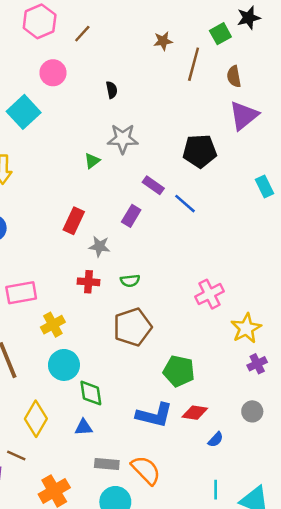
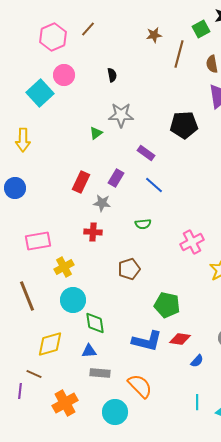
pink hexagon: (40, 21) -> (53, 37), moved
pink circle: (53, 73) -> (64, 75), moved
blue line: (185, 204) -> (154, 185), moved
purple rectangle: (131, 216) -> (116, 178), moved
green semicircle: (130, 281) -> (143, 224), moved
brown pentagon: (132, 327) -> (129, 269), size x0.7
yellow diamond: (36, 419) -> (50, 344), turned 44
gray rectangle: (107, 464) -> (100, 373), moved

